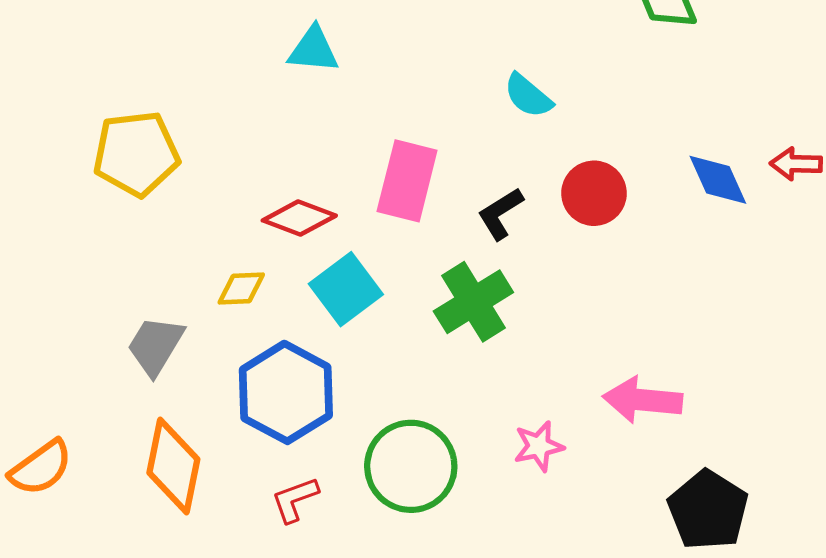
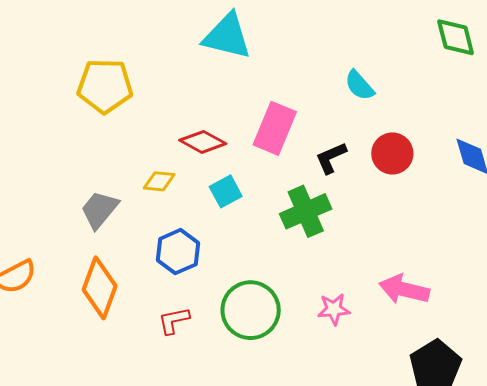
cyan triangle: (313, 50) -> (227, 36), size x1.5
cyan square: (346, 289) -> (226, 191), size x0.7
blue hexagon: (286, 392) -> (178, 252), size x0.7

